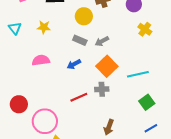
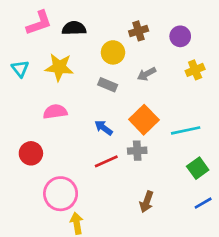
yellow star: (44, 27) -> (59, 67), size x1.5
yellow cross: (145, 29) -> (195, 70), turned 32
gray arrow: (102, 41) -> (147, 74), moved
blue arrow: (74, 64) -> (104, 128), moved, turned 64
red circle: (19, 104) -> (31, 153), moved

